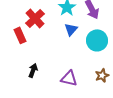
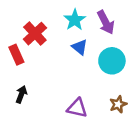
blue triangle: (71, 29) -> (80, 47), turned -32
black arrow: (33, 70) -> (21, 94), moved

